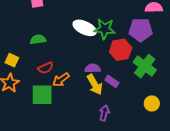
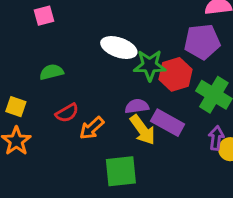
green star: (105, 29) -> (150, 65), moved
purple rectangle: (112, 81) -> (168, 123), size x1.5
green square: (42, 95) -> (121, 171), moved
purple arrow: (104, 113) -> (216, 138), moved

